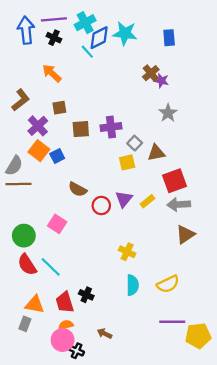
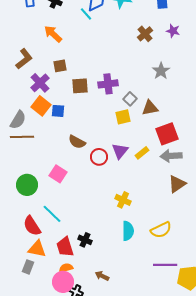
purple star: (162, 81) -> (173, 31), moved
blue square: (57, 156) -> (58, 111), turned 32
red semicircle: (27, 265) -> (32, 226), moved

